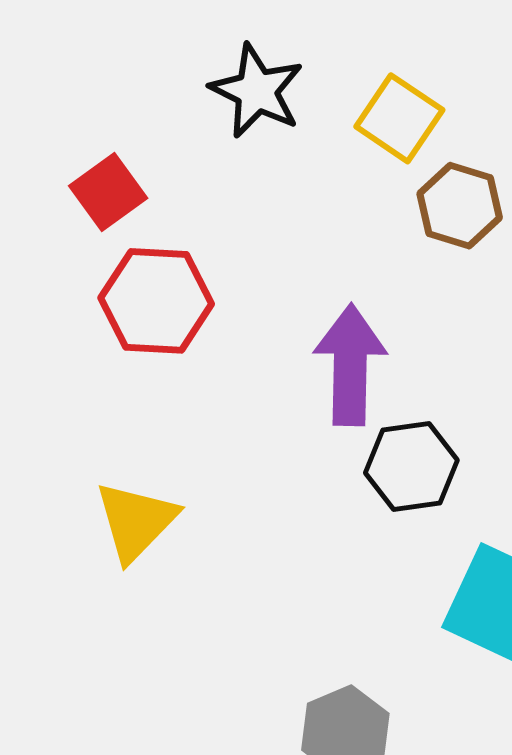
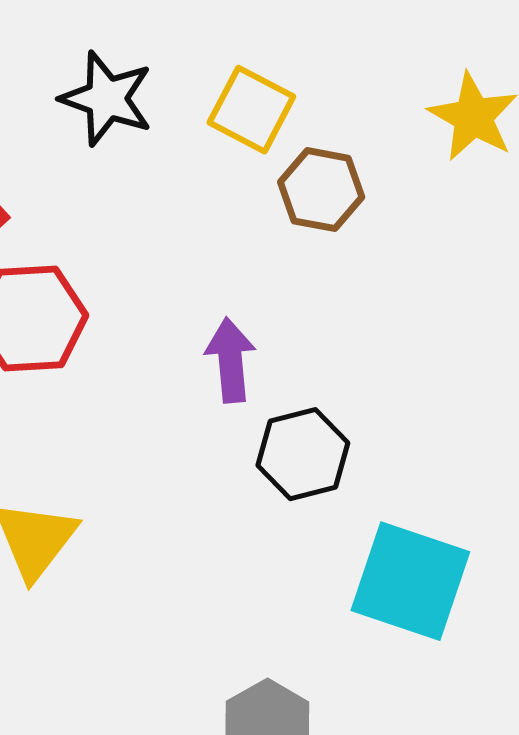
purple arrow: (350, 365) -> (230, 360), size x0.7

